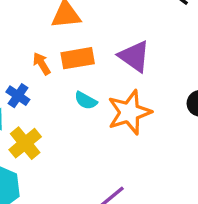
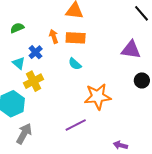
purple triangle: (134, 56) -> (131, 50), moved, turned -40
orange star: (129, 112) -> (98, 97), moved

